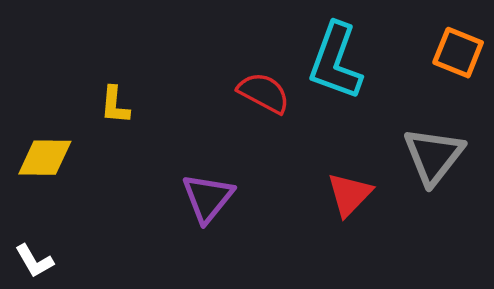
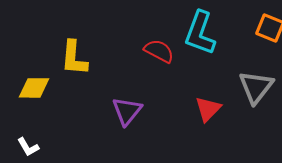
yellow L-shape: (115, 105) -> (74, 58), size x1.6

